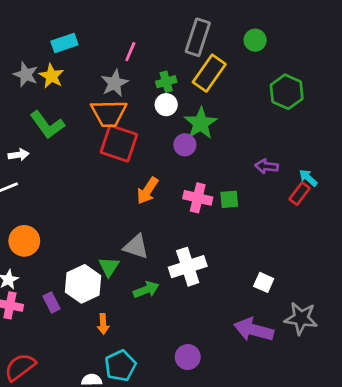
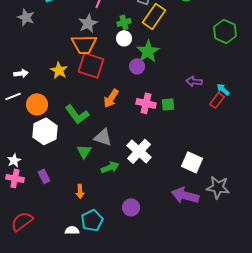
yellow star: (51, 76) -> (59, 70), moved
green hexagon: (287, 92) -> (225, 31), moved
green L-shape: (47, 125) -> (77, 114), moved
orange circle: (24, 241) -> (37, 104), moved
white cross: (188, 267) -> (139, 151), turned -30
white square: (264, 282) -> (192, 162), size x1.5
white hexagon: (83, 284) -> (45, 131), moved
purple circle: (188, 357) -> (131, 207), moved

